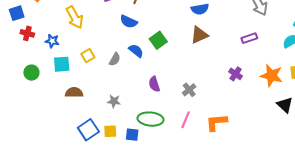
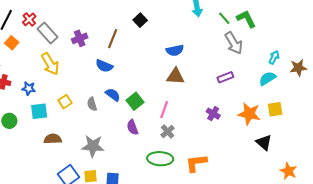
brown triangle: (199, 35) -> (175, 76), turned 30
green square: (158, 40) -> (135, 101), moved
gray semicircle: (115, 59) -> (92, 104), turned 136
gray star: (114, 101) -> (93, 146), size x1.6
green ellipse: (151, 119) -> (160, 159), moved
pink line: (186, 120) -> (164, 110), moved

